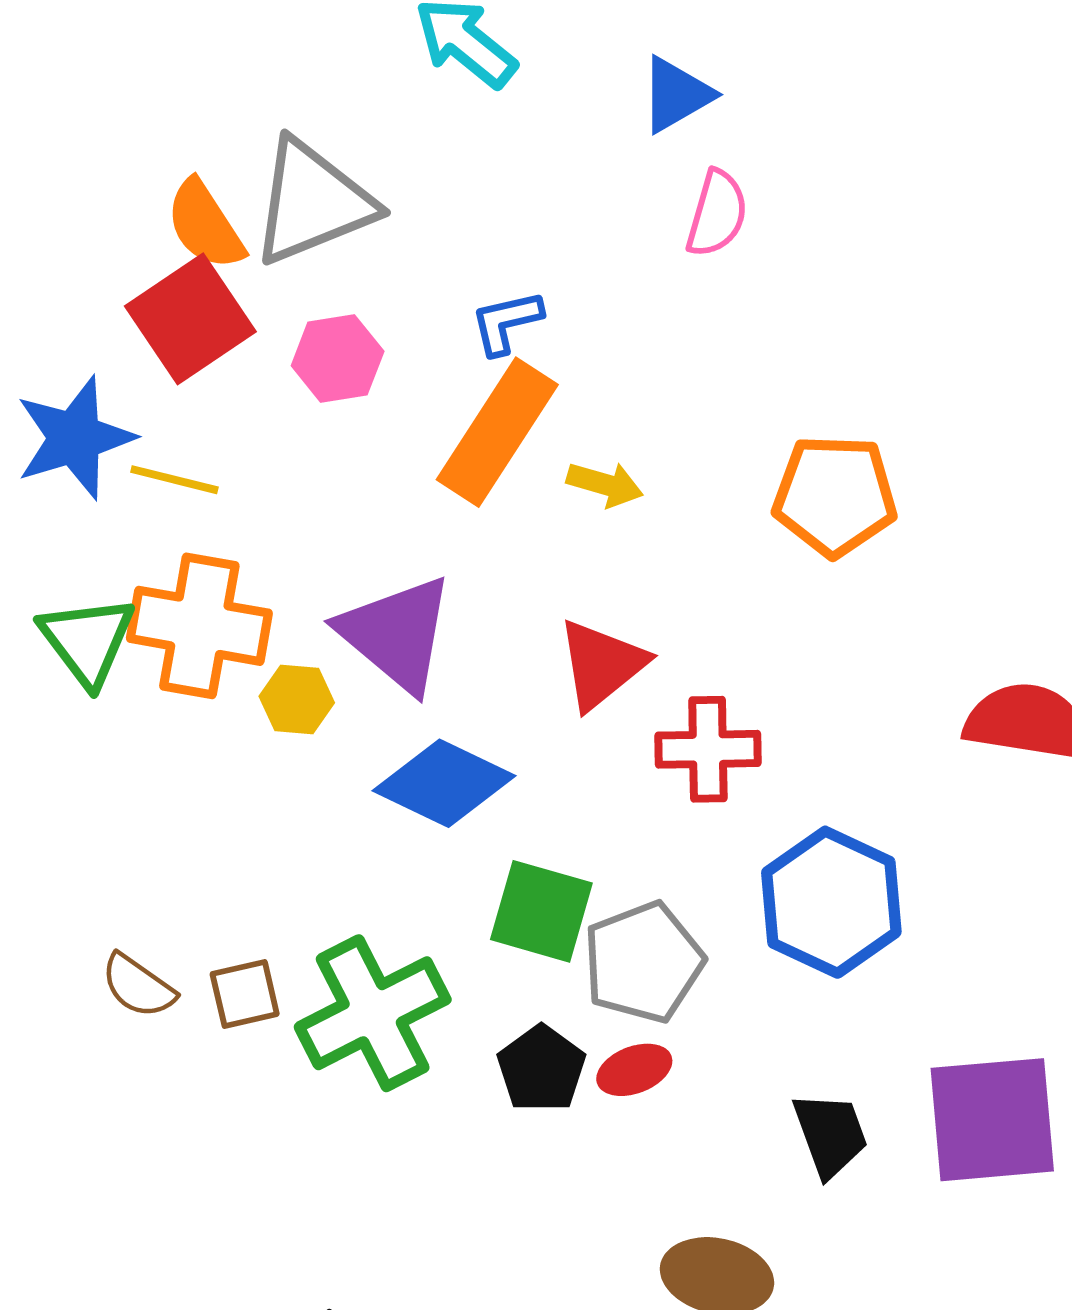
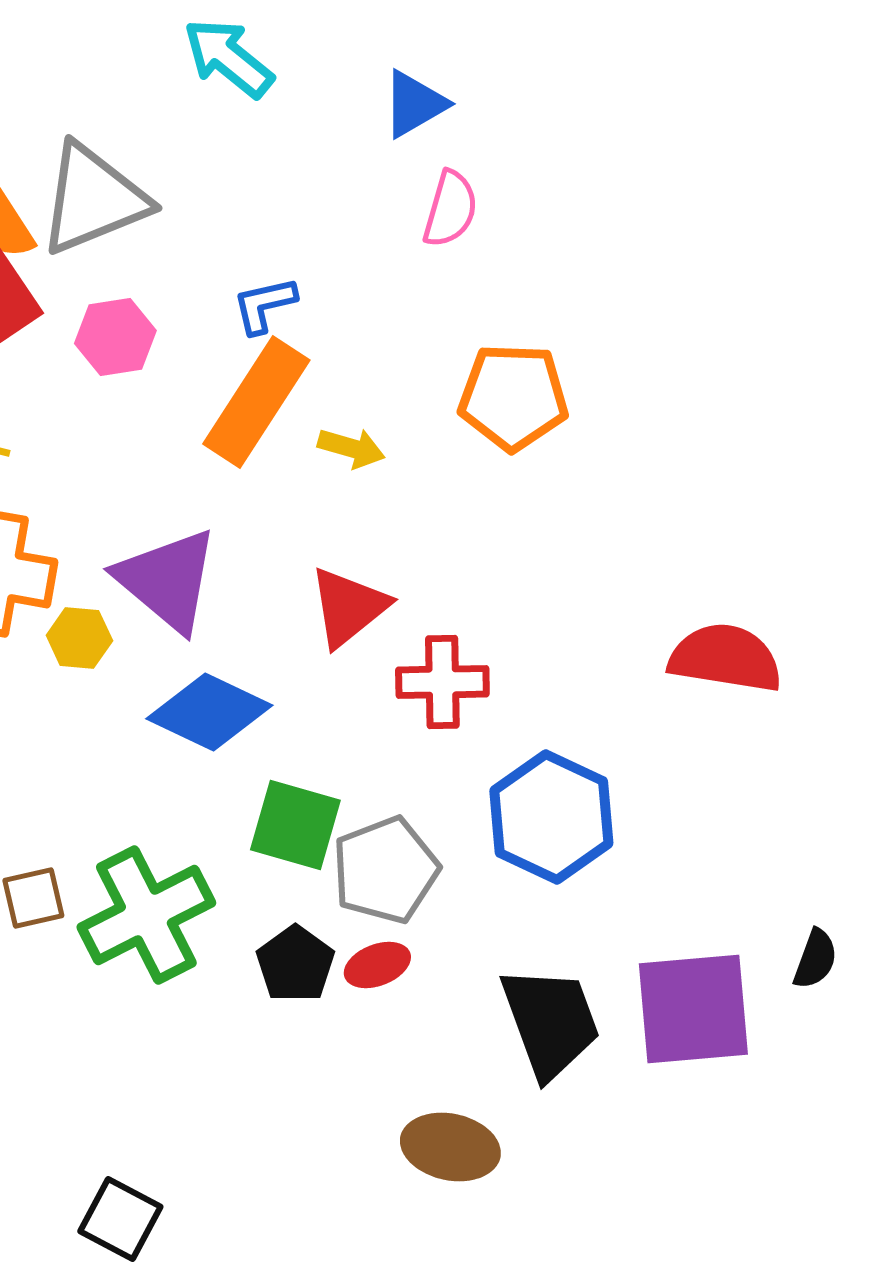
orange pentagon: (835, 496) -> (513, 397), moved
black trapezoid: (830, 1134) -> (550, 1022), size x1.5

